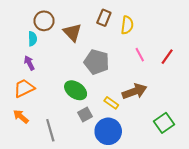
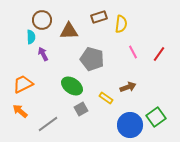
brown rectangle: (104, 18) -> (99, 17), turned 49
brown triangle: (72, 32) -> (69, 31), turned -48
purple arrow: (29, 63) -> (43, 54), moved
brown arrow: (134, 91) -> (128, 87), size x0.7
gray line: (50, 130) -> (48, 124), turned 70
blue circle: (108, 131) -> (130, 125), moved

